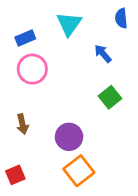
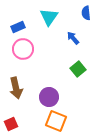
brown arrow: (22, 124) -> (16, 88), size x1.5
orange square: (79, 171) -> (56, 121), turned -30

